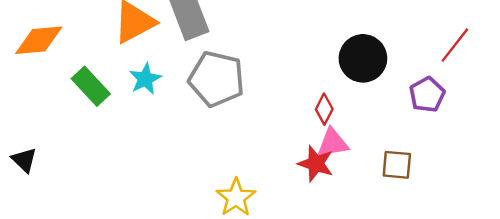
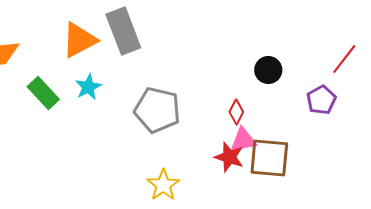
black circle: (363, 58) -> (268, 70), size x0.7
gray pentagon: (217, 79) -> (157, 110), moved
brown square: (397, 165) -> (269, 158), moved, size x1.6

